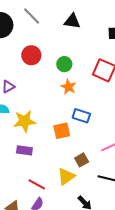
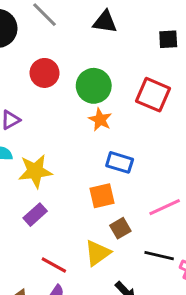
green circle: (64, 64) -> (94, 86), size x1.5
orange square: (62, 131) -> (102, 196), moved
purple rectangle: (24, 150) -> (35, 215), turned -49

